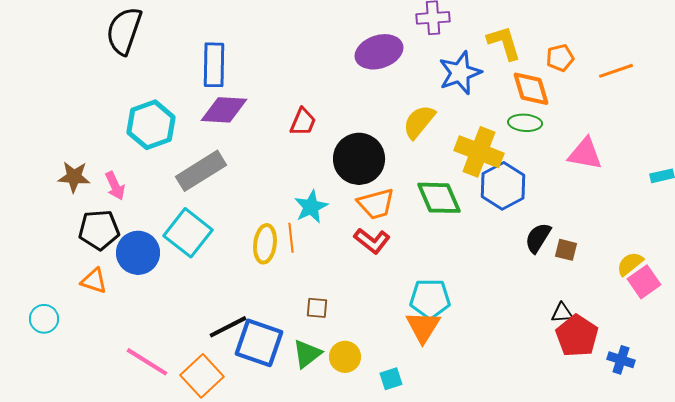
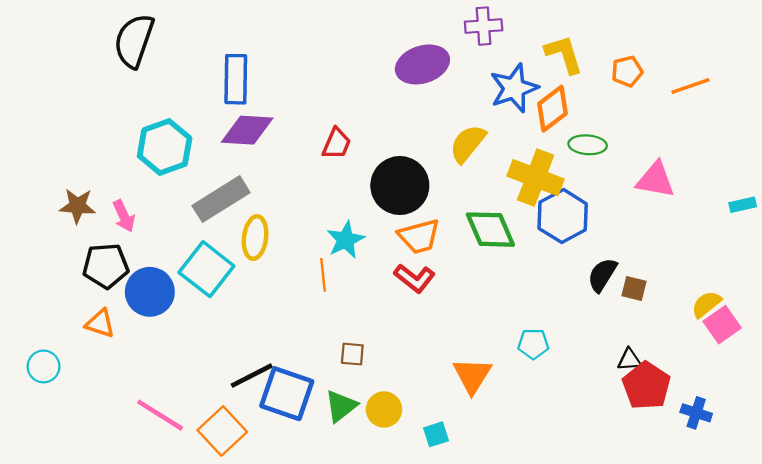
orange diamond: (531, 89) -> (553, 109), moved, turned 69
yellow ellipse: (265, 244) -> (255, 238), moved
cyan pentagon: (430, 299) -> (533, 344), moved, size x0.7

